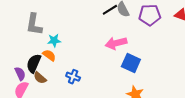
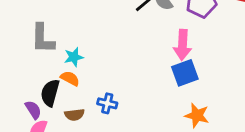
pink arrow: (116, 43) -> (182, 45), moved, turned -65
blue square: (131, 63) -> (185, 73), turned -36
brown semicircle: (40, 78) -> (74, 115), moved, turned -40

